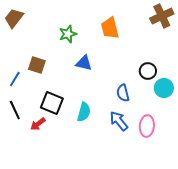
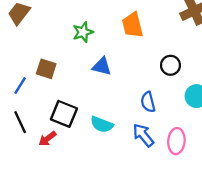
black circle: (148, 71) -> (170, 65), moved
cyan semicircle: (84, 112) -> (102, 124), turned 96

